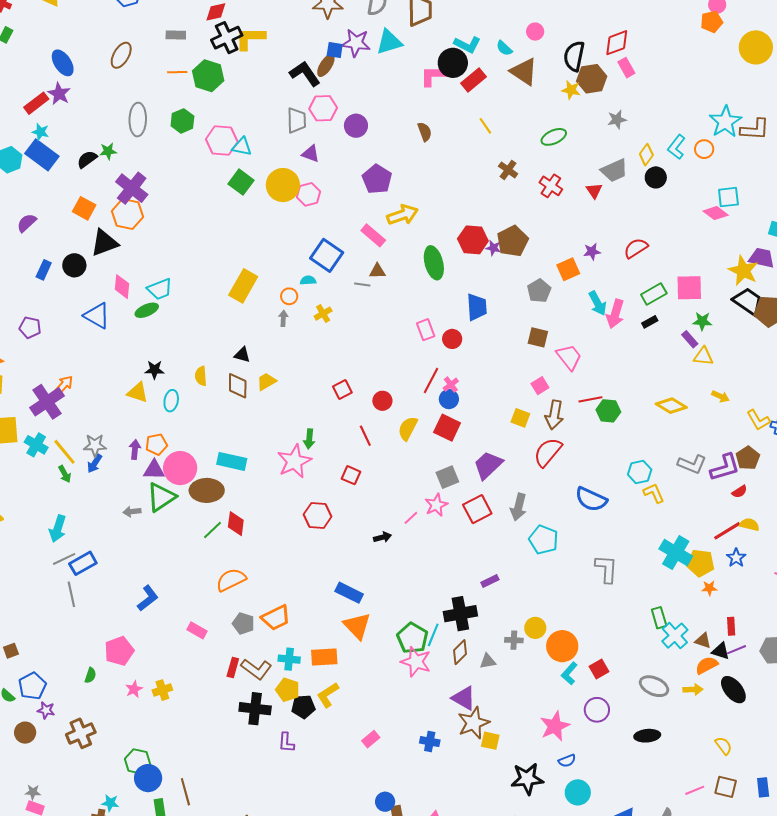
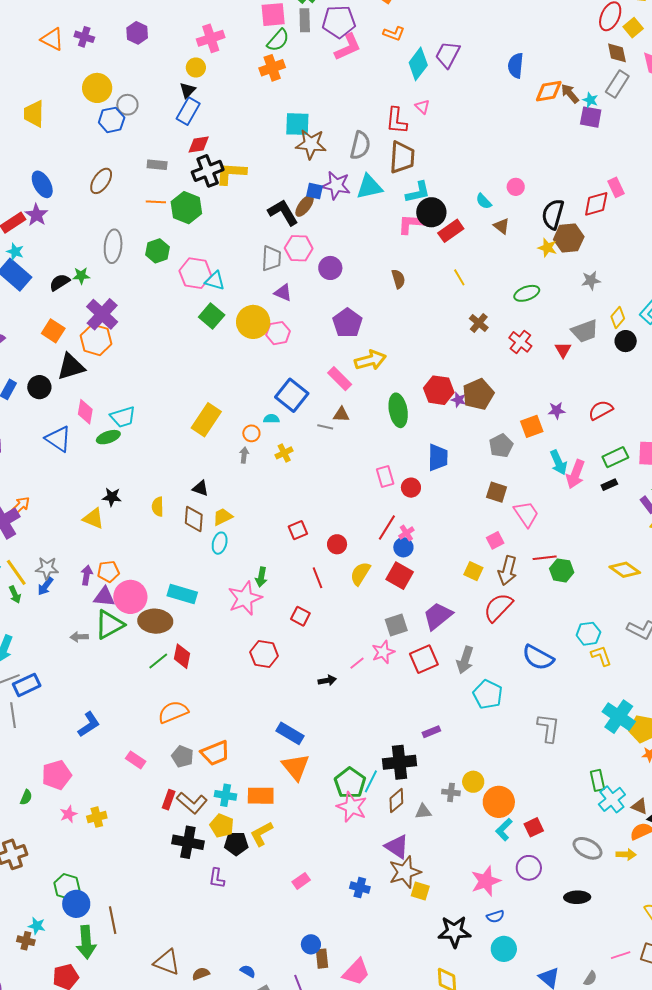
cyan L-shape: (467, 45) -> (418, 192), moved, turned -44
pink rectangle: (626, 68) -> (616, 187), moved
brown triangle: (524, 72) -> (502, 226), size x0.6
cyan ellipse: (171, 401) -> (220, 543), moved

